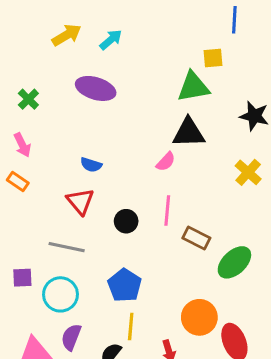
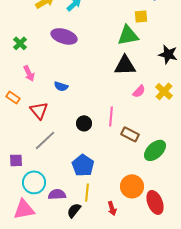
pink arrow: (22, 145) -> (29, 73), moved
pink semicircle: (166, 162) -> (139, 91), moved
red triangle: (80, 201) -> (39, 110), moved
gray line: (67, 247) -> (45, 140), turned -55
cyan circle: (61, 294) -> (34, 182), moved
purple semicircle: (71, 337) -> (57, 194), moved, turned 66

